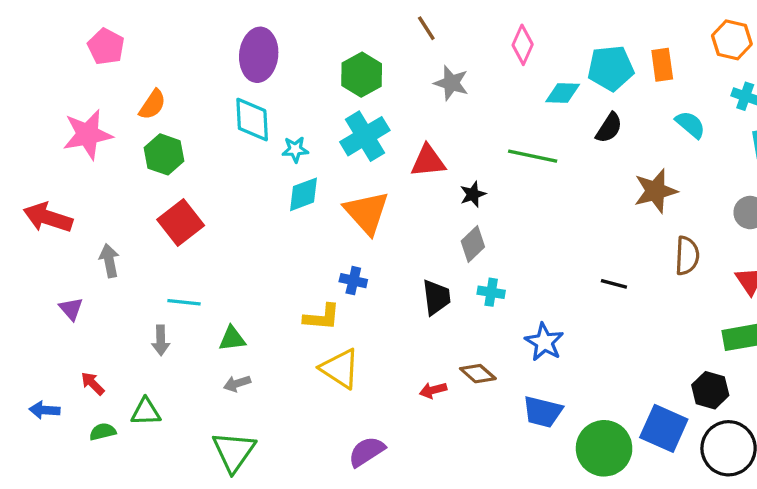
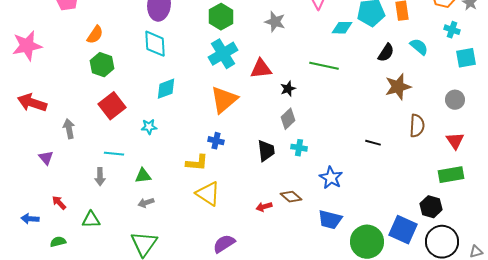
black semicircle: (609, 128) -> (386, 53), moved
pink star: (88, 134) -> (27, 46), moved
cyan star: (295, 149) -> (149, 127), moved
cyan diamond: (304, 194) -> (166, 89), moved
orange triangle: (367, 213) -> (224, 100), turned 32
green semicircle: (103, 432) -> (58, 242), moved

